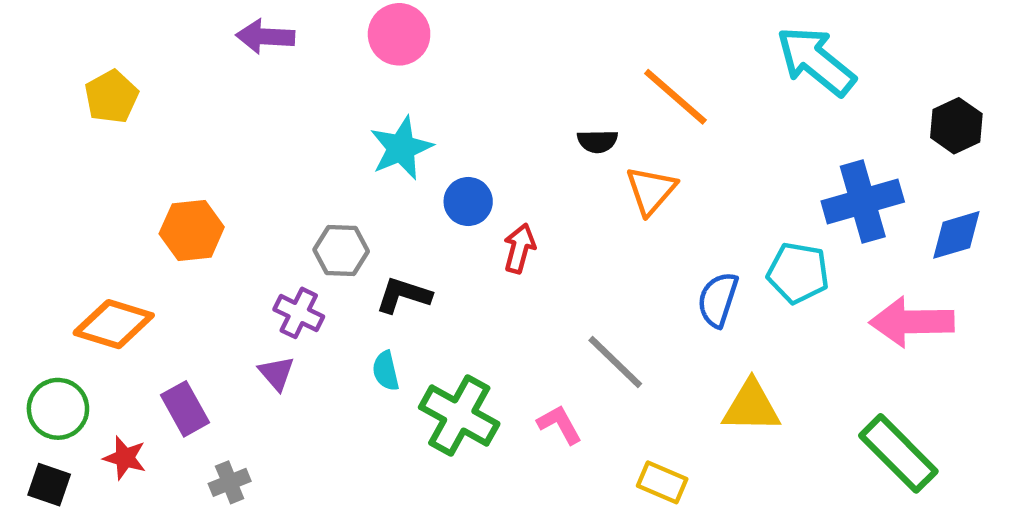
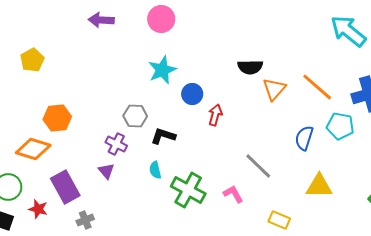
yellow pentagon: (111, 97) -> (32, 60), moved
orange line: (675, 97) -> (317, 87), moved
black semicircle: (597, 141) -> (250, 67), size x1.4
orange hexagon: (192, 230) -> (57, 118), moved
purple rectangle: (185, 409) -> (65, 187), size x1.4

